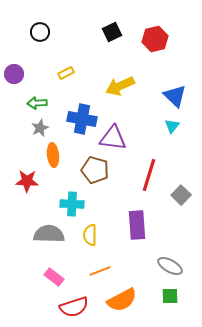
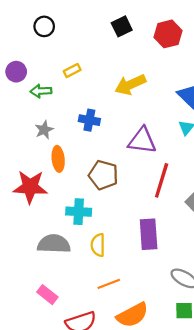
green arrow: (37, 103) -> (41, 91), moved
blue cross: (82, 119) -> (89, 120), size x0.7
purple triangle: (113, 138) -> (142, 141), moved
red star: (27, 181) -> (30, 187), size x1.4
pink rectangle: (54, 277) -> (47, 295), moved

